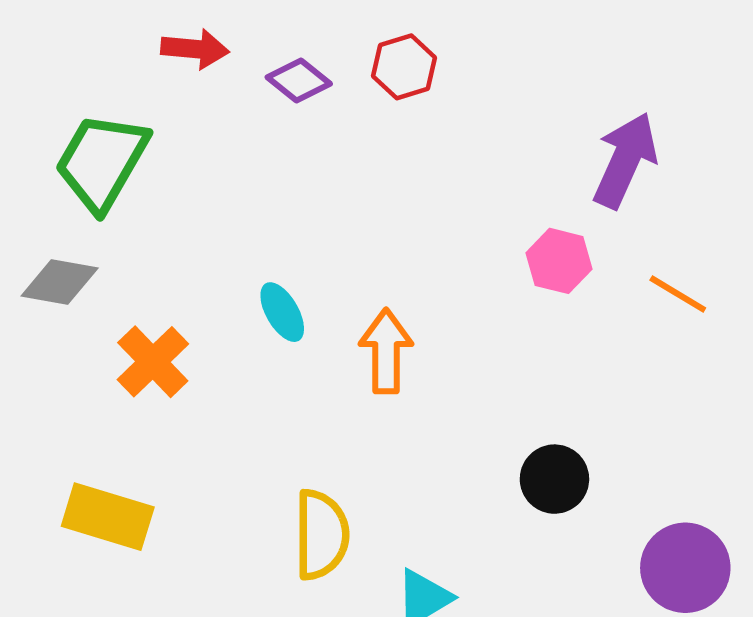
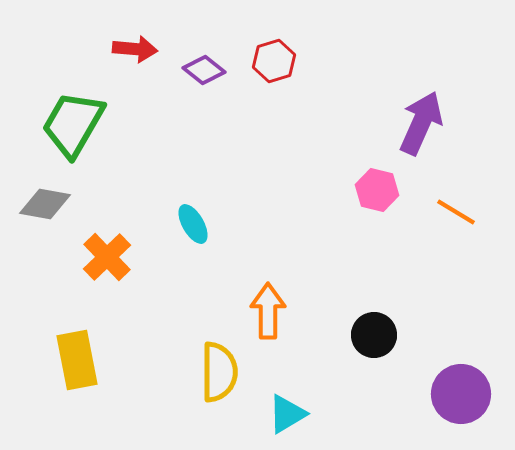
orange arrow: (386, 351) -> (268, 311), moved
yellow rectangle: (108, 517) -> (77, 360), turned 62

